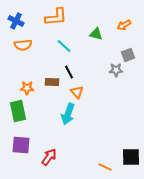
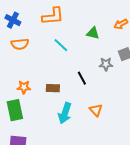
gray star: (116, 70) -> (106, 64), moved
black line: (69, 72) -> (82, 78), moved
brown rectangle: (52, 82) -> (53, 88), moved
orange triangle: (77, 92) -> (96, 110), moved

